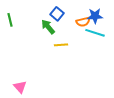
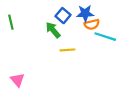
blue star: (95, 16) -> (85, 13), moved
pink triangle: (20, 87) -> (18, 80), moved

